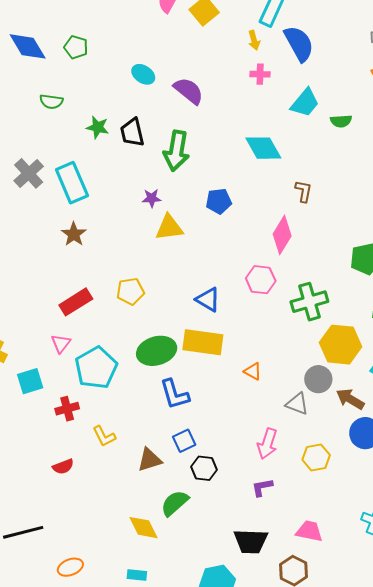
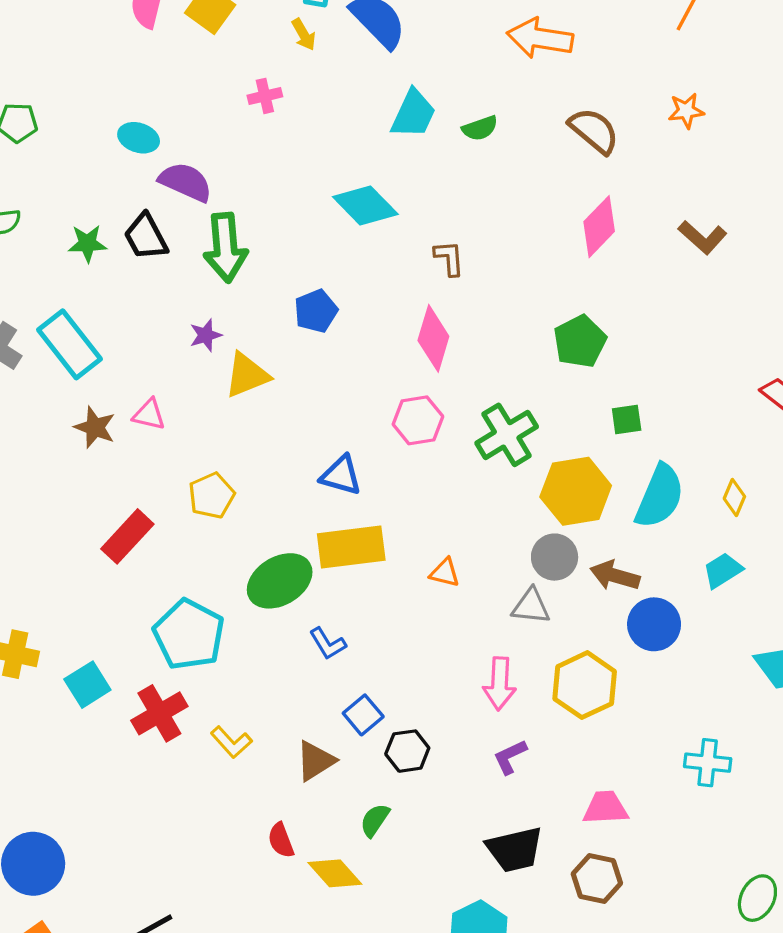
pink cross: (260, 74) -> (265, 96), moved
purple semicircle: (189, 91) -> (186, 182), moved
pink triangle: (61, 343) -> (149, 415), moved, turned -40
blue L-shape: (175, 394) -> (328, 644), size x0.7
red cross: (67, 409) -> (159, 713), size x1.4
yellow hexagon: (316, 457) -> (585, 685), size x1.4
red semicircle: (63, 467) -> (281, 840), moved, turned 105
green semicircle: (175, 503) -> (375, 820), size x0.7

